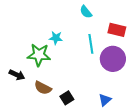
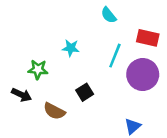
cyan line: (91, 44) -> (115, 56), turned 30
green star: (39, 55) -> (38, 69), moved, size x0.7
black square: (67, 98) -> (85, 92), moved

